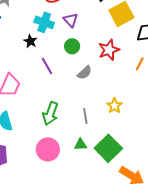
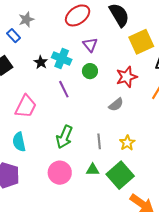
cyan cross: (44, 22) -> (62, 58), moved
black star: (30, 41) -> (41, 62), moved
gray semicircle: (85, 73) -> (116, 105), moved
yellow star: (114, 106) -> (127, 143), moved

